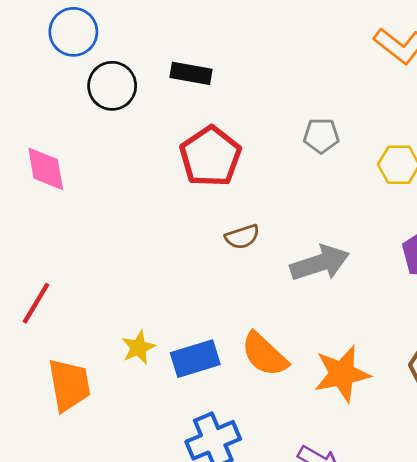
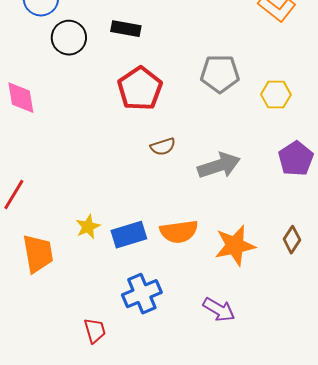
gray pentagon: (321, 136) -> (220, 74), size x1.5
orange semicircle: (264, 354) -> (179, 232), turned -51

